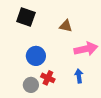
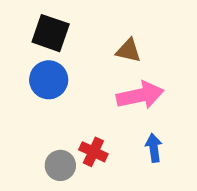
pink arrow: (86, 49) -> (140, 95), moved
blue circle: (36, 56) -> (49, 80), moved

